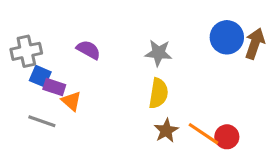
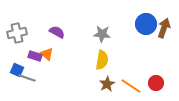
blue square: (40, 76) -> (17, 70), moved
orange triangle: (71, 101) -> (47, 54), moved
red circle: (227, 137) -> (156, 83), moved

